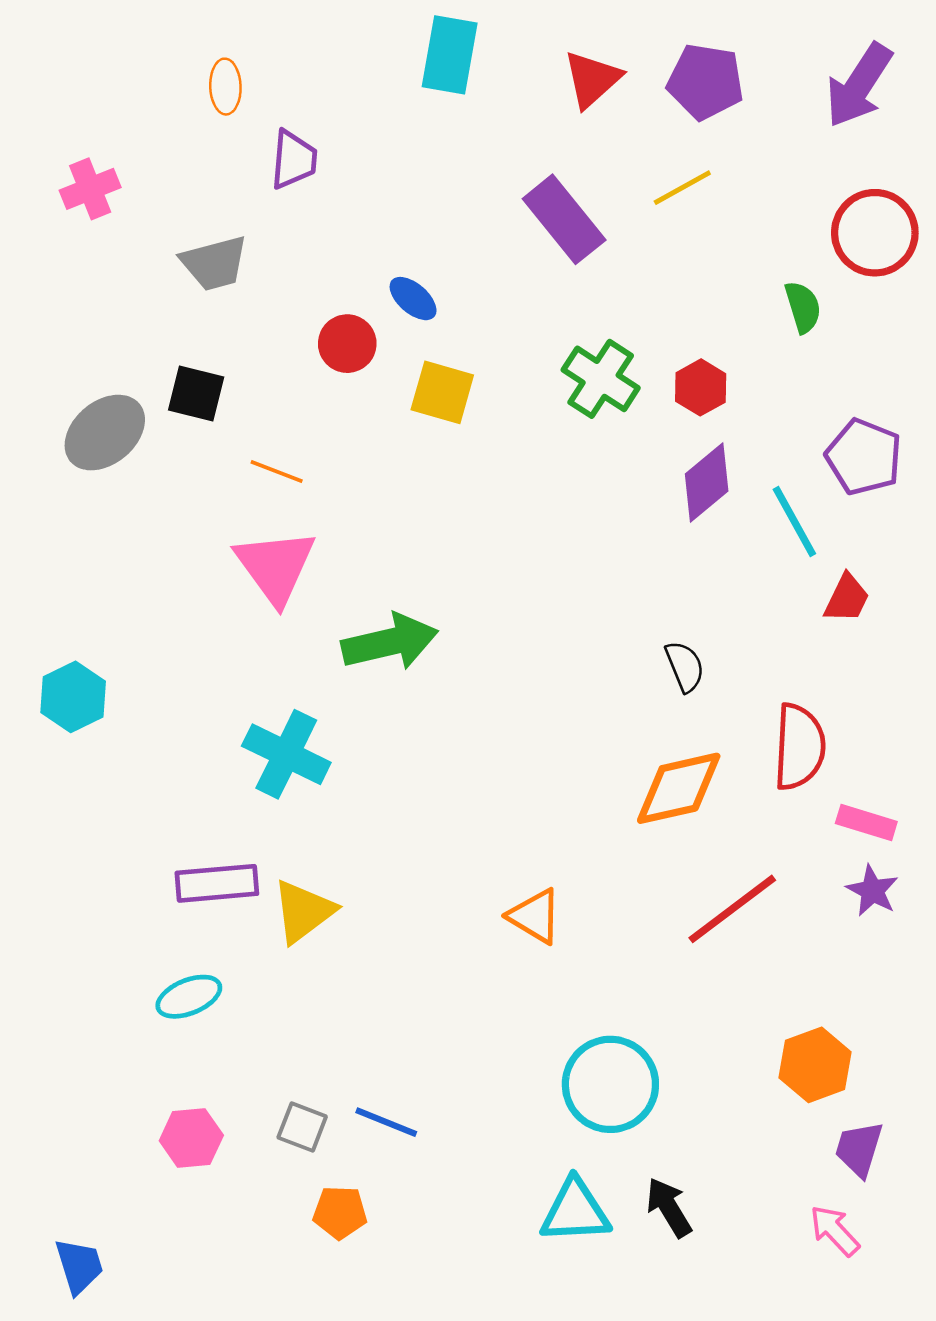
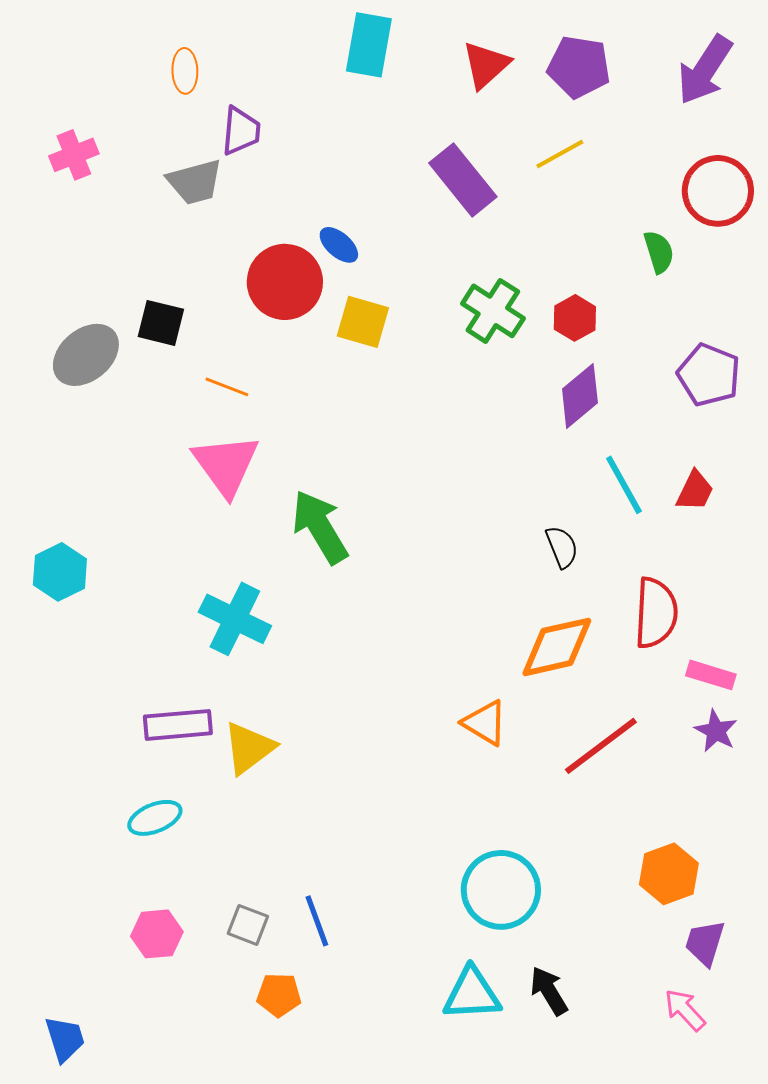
gray trapezoid: (214, 263) -> (195, 182), moved
red circle: (347, 344) -> (285, 282), size x1.6
cyan line: (794, 521) -> (624, 485), moved
green arrow: (390, 642) -> (320, 527), turned -108
orange triangle: (535, 916) -> (485, 723), moved
blue line: (386, 1122) -> (317, 921), turned 48

